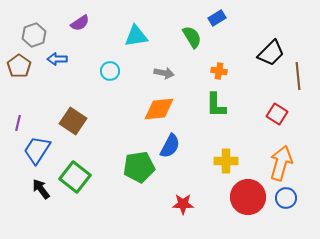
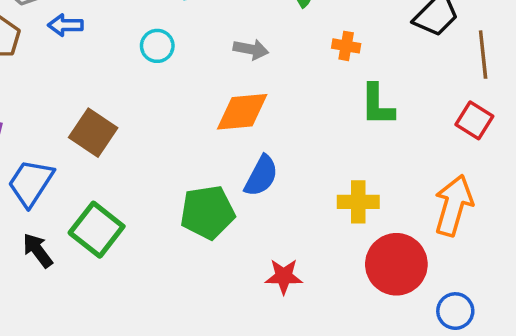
green L-shape: (216, 105) -> (377, 105), moved
red square: (277, 114) -> (474, 120), moved
blue circle: (286, 198) -> (455, 311), moved

